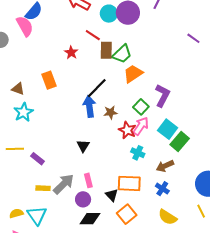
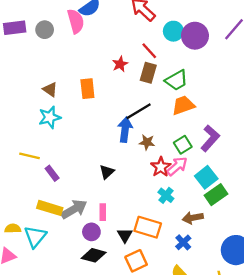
brown rectangle: (106, 50) -> (148, 73), moved
yellow rectangle: (43, 188) -> (50, 208), size x1.5

